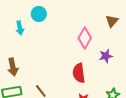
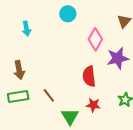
cyan circle: (39, 14) -> (68, 14), moved
purple star: (106, 56) -> (118, 58), size x1.5

